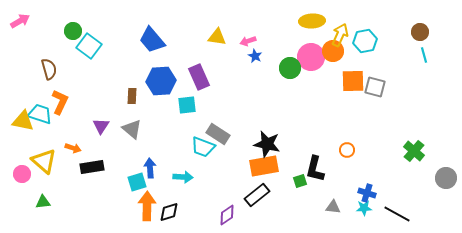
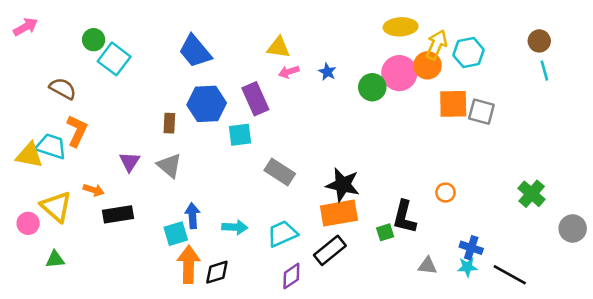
pink arrow: (248, 41) -> (289, 72), moved
brown semicircle: (49, 69) -> (63, 88), turned -45
cyan trapezoid: (203, 147) -> (282, 234), moved, turned 135

